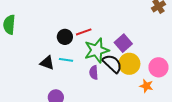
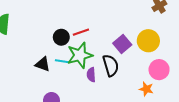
green star: (97, 50) -> (80, 55), moved
black semicircle: (112, 64) -> (111, 65), turned 30
yellow circle: (129, 64) -> (148, 41), moved

